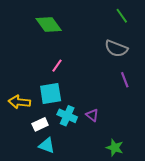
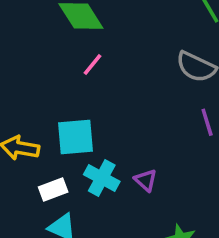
pink line: (57, 66) -> (92, 65), moved

